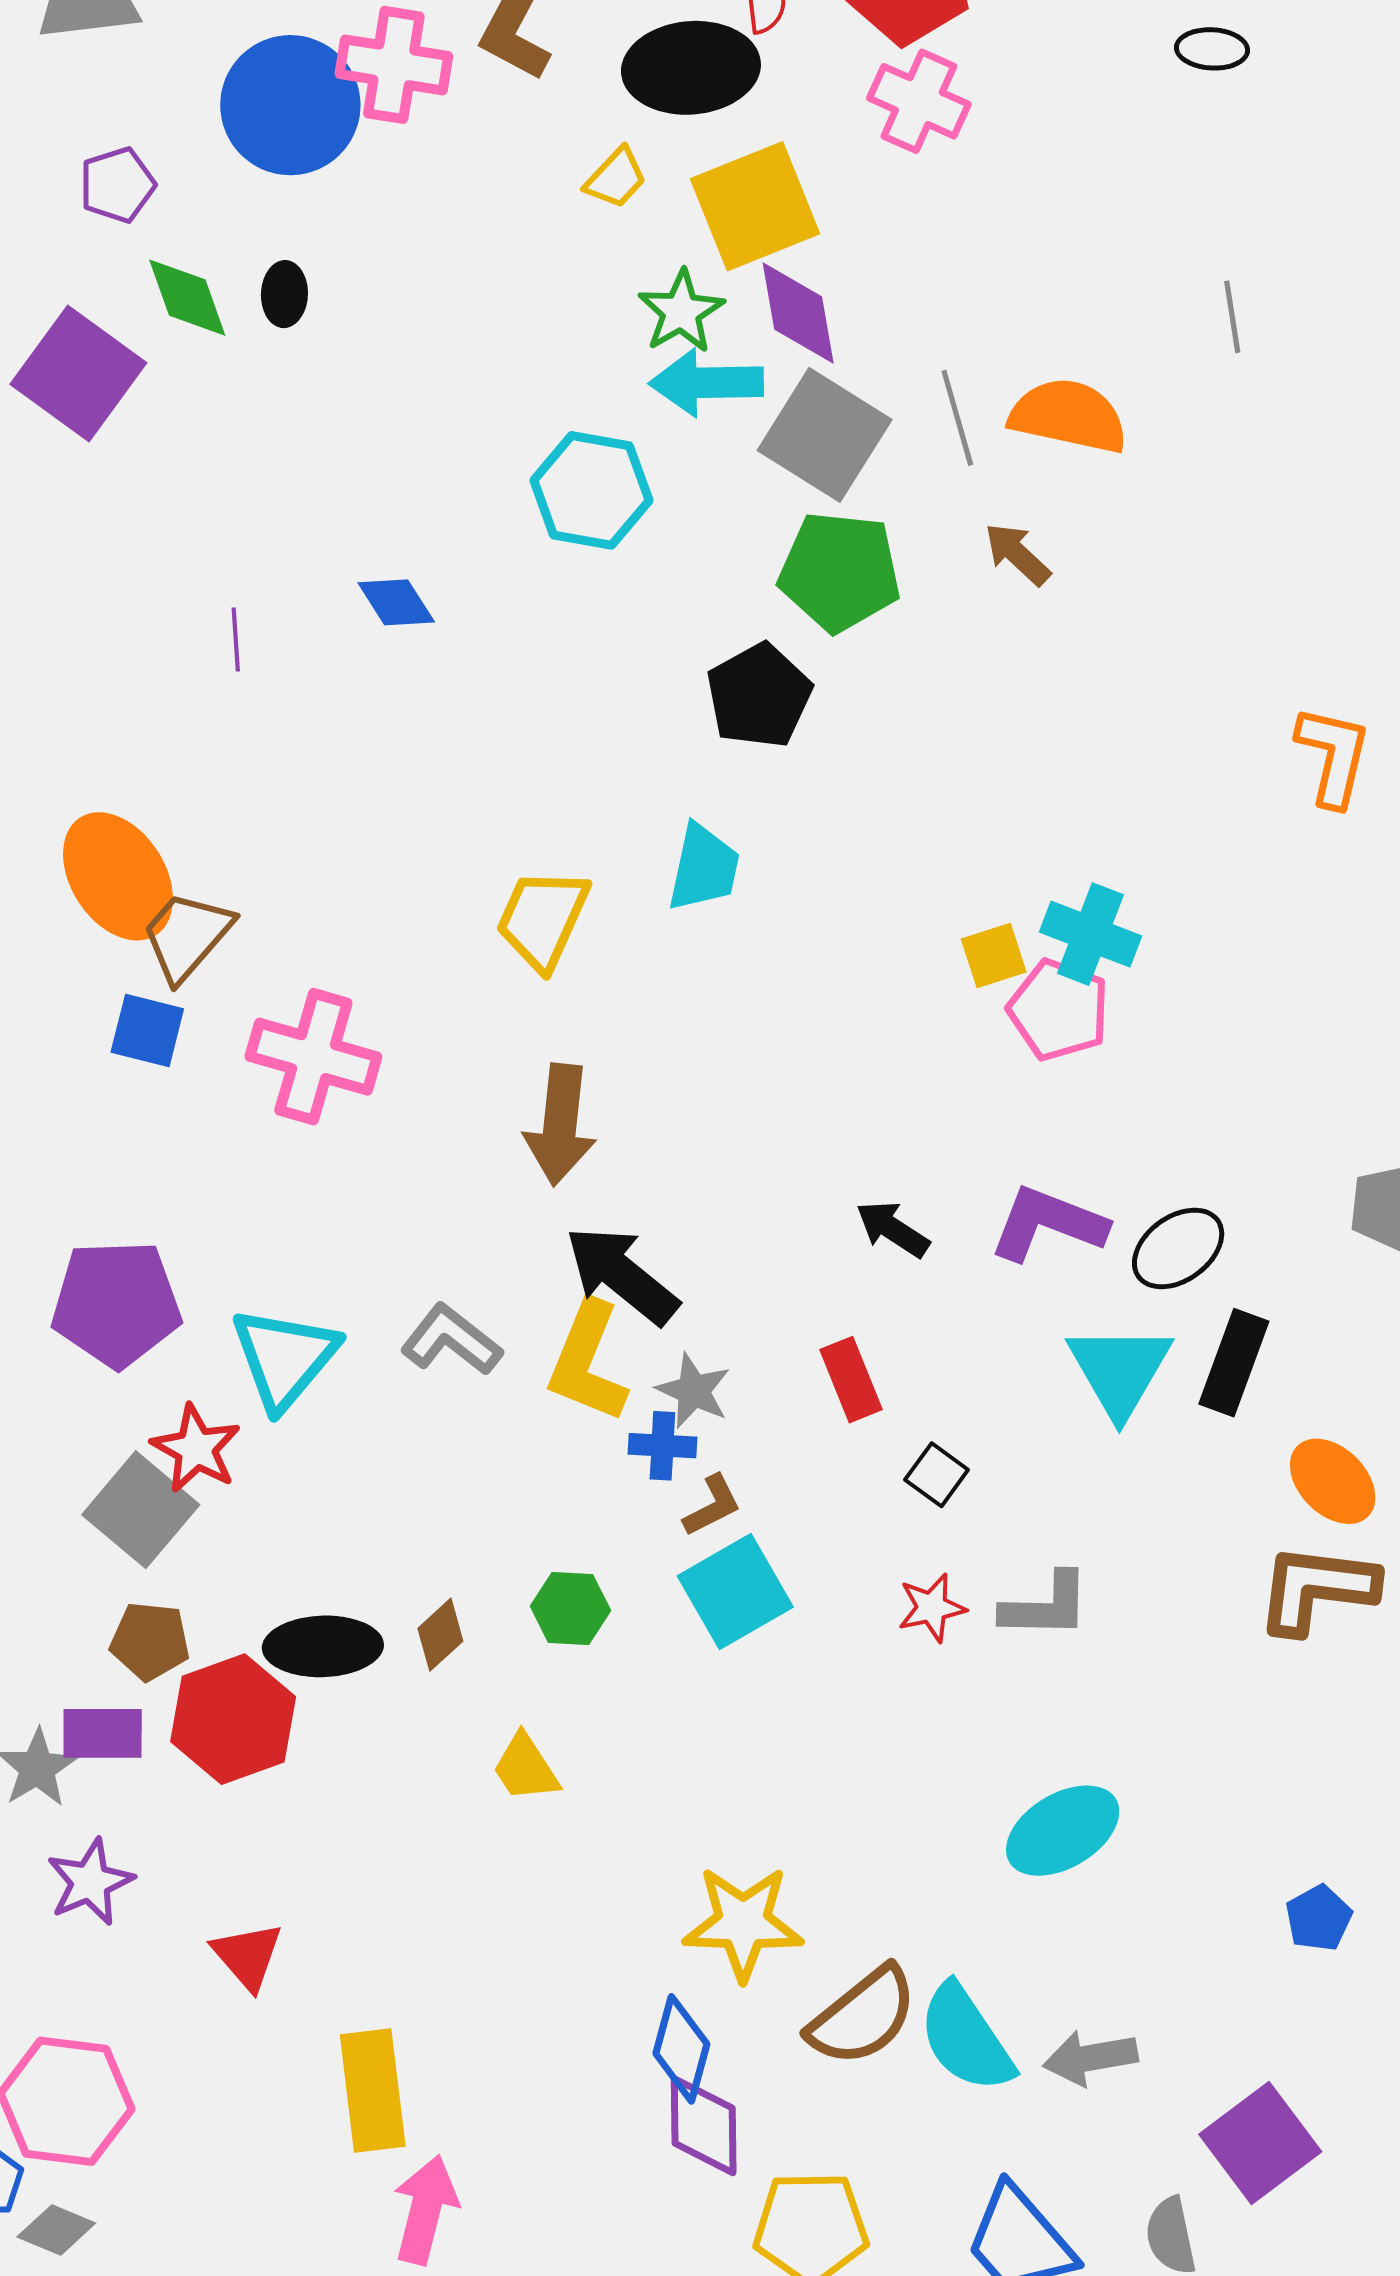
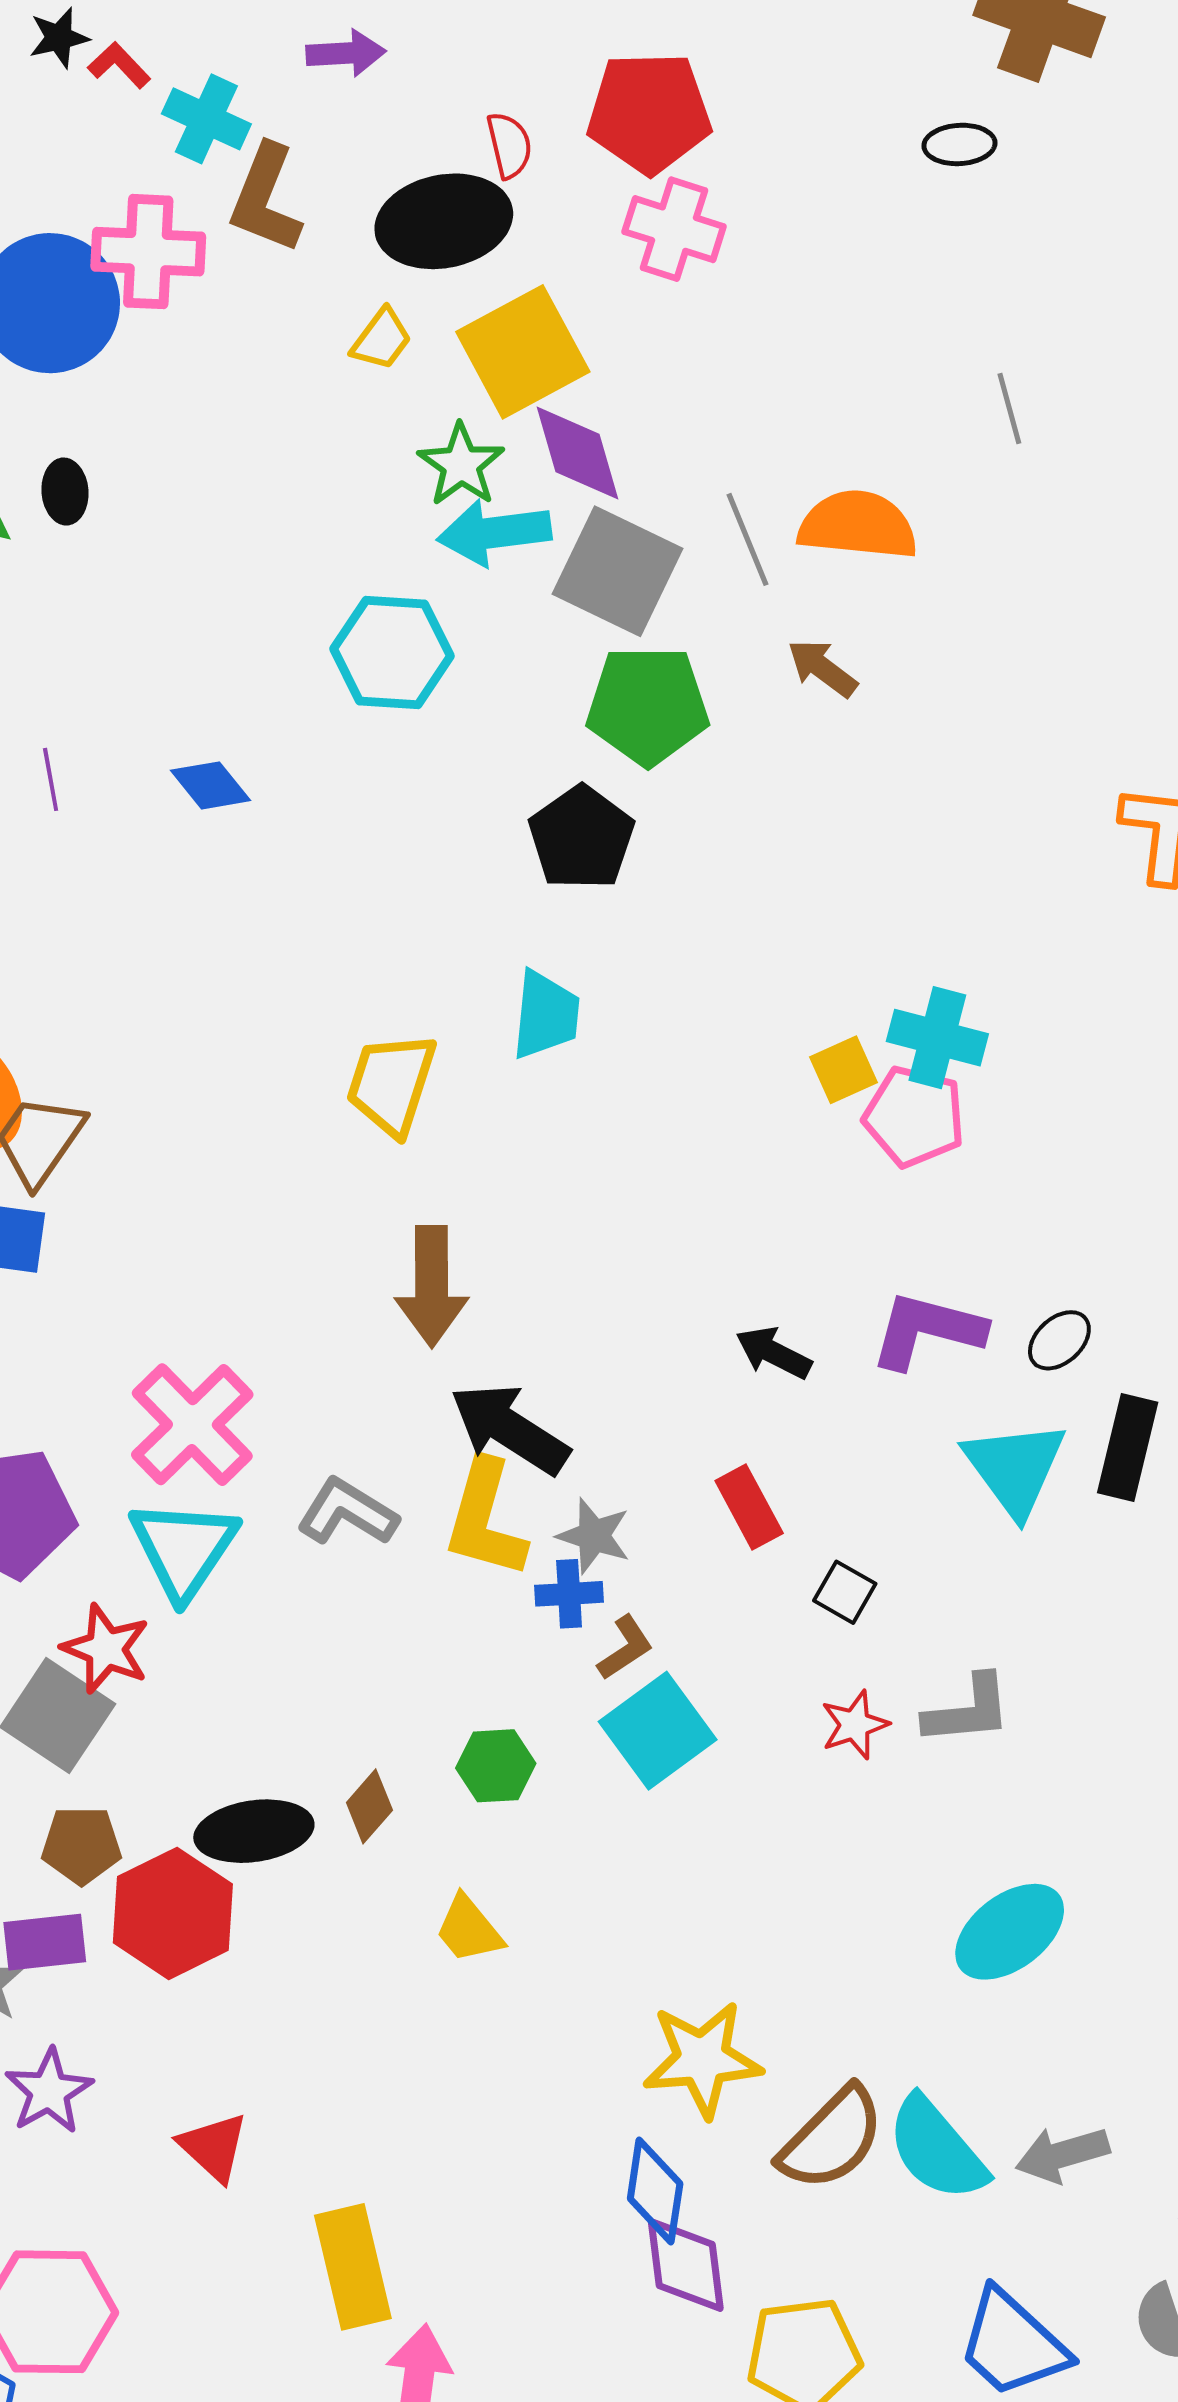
purple line: (236, 640) -> (51, 779), moved
pink cross: (313, 1057) -> (192, 1425), moved, turned 36
black ellipse: (1178, 1248) -> (1059, 1340), size x0.7

